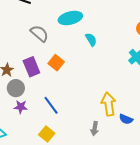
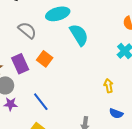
cyan semicircle: (91, 40) -> (79, 35), size x1.6
yellow arrow: (109, 104) -> (109, 86), moved, size x0.6

